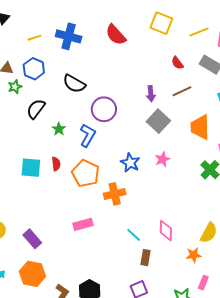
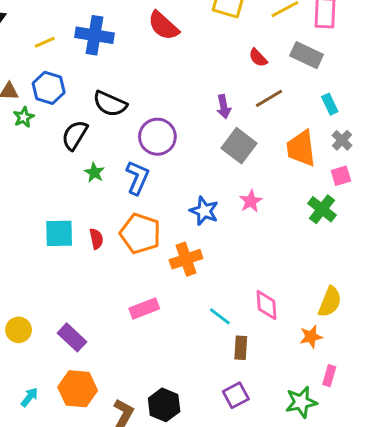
black semicircle: (36, 109) -> (75, 135), moved
red semicircle: (56, 164) -> (96, 239), moved

